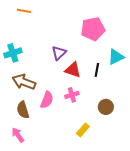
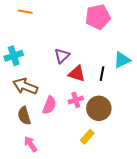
pink pentagon: (93, 29) -> (98, 17), moved
brown circle: (106, 107) -> (99, 108), moved, size x1.5
pink arrow: (18, 135) -> (30, 144), moved

